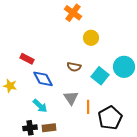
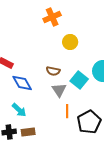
orange cross: (73, 13) -> (52, 17), turned 30
gray triangle: (71, 98) -> (59, 90), moved

